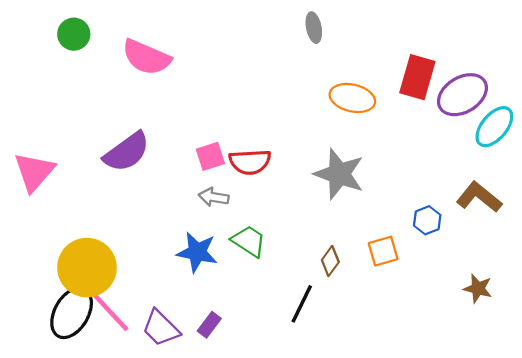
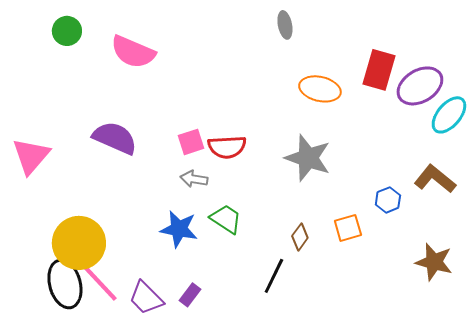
purple semicircle: (127, 152) -> (115, 138), turned -120
brown star: (478, 288) -> (434, 262), size x1.4
black ellipse: (72, 313) -> (65, 284), turned -45

